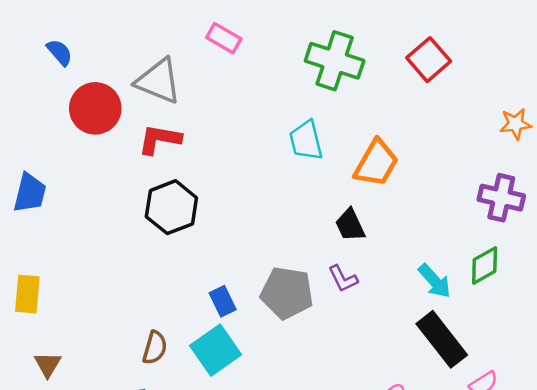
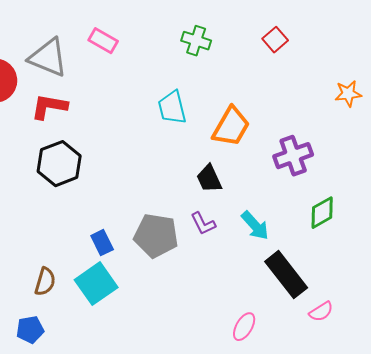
pink rectangle: (224, 38) -> (103, 41), moved
red square: (429, 60) -> (275, 40), size x0.7
green cross: (335, 61) -> (196, 41), size x0.6
purple cross: (501, 198) -> (293, 156), moved, turned -33
cyan arrow: (435, 281) -> (255, 226), moved

